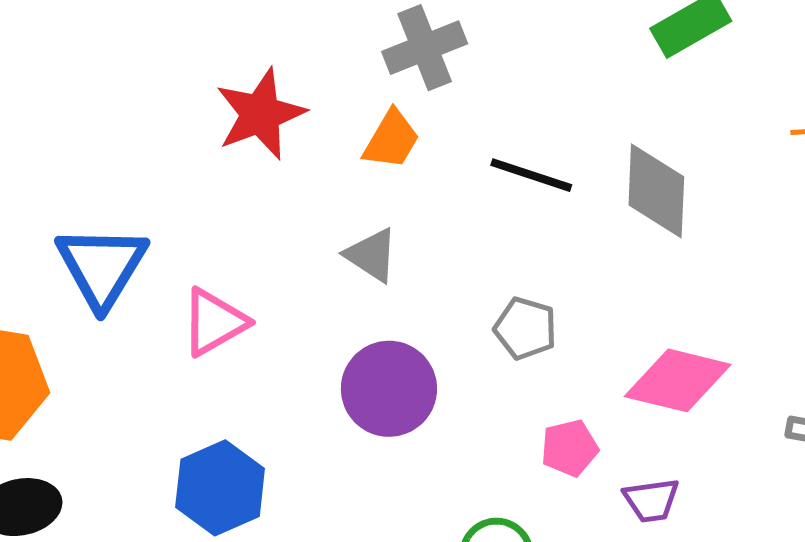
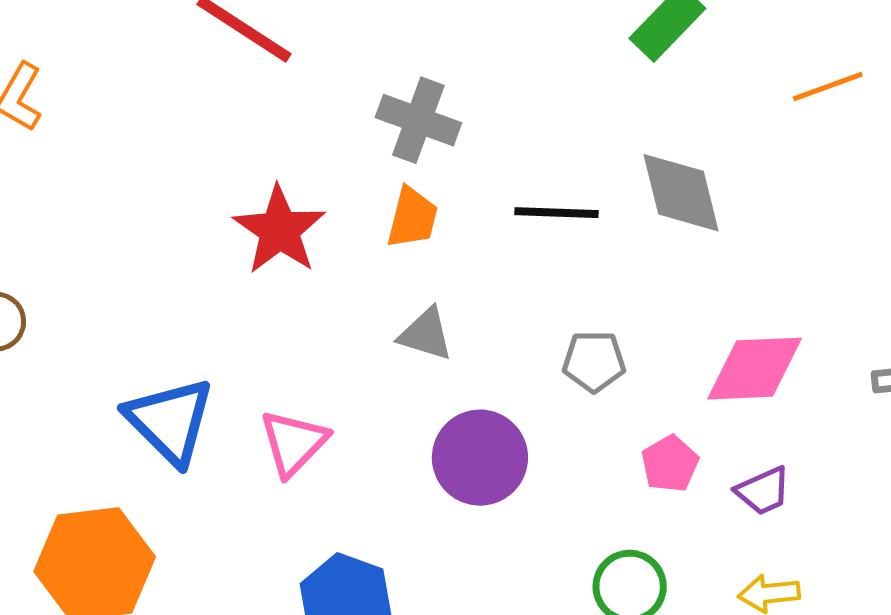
gray cross: (425, 48) -> (418, 120), turned -32

